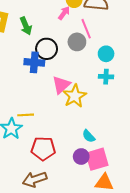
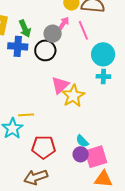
pink arrow: (64, 13) -> (64, 23), moved
gray circle: (77, 42) -> (53, 34), moved
cyan circle: (106, 54) -> (103, 54), size x1.5
blue cross: (34, 62) -> (18, 46), moved
cyan semicircle: (89, 136) -> (82, 141), moved

